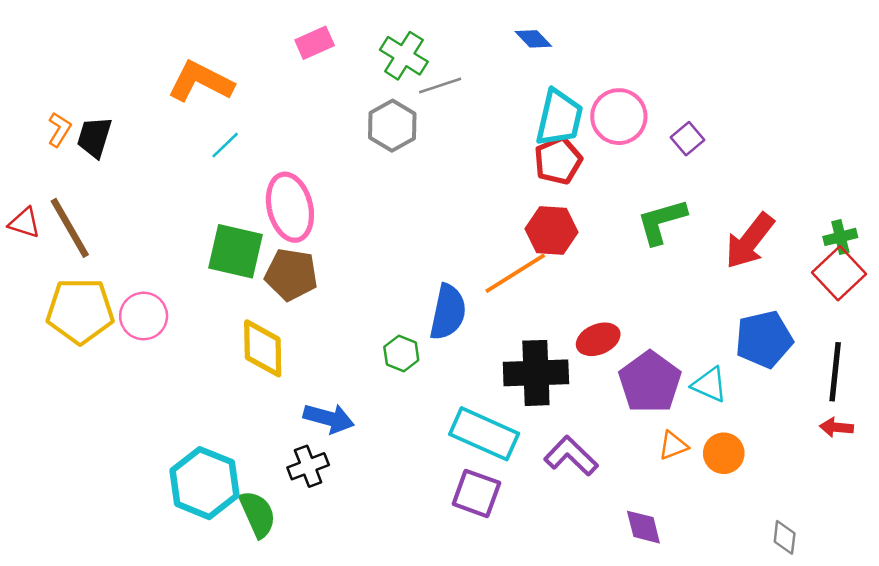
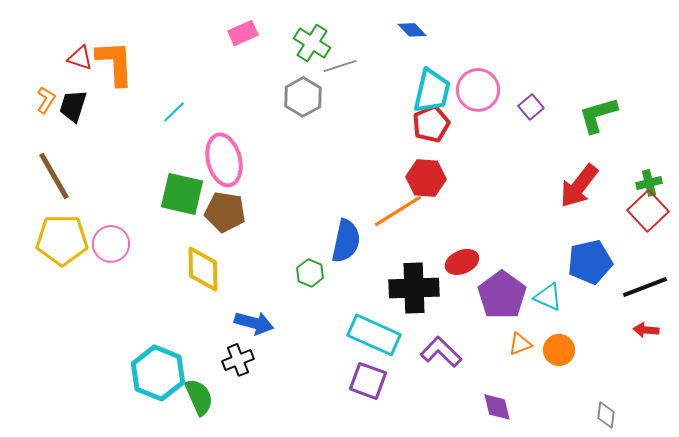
orange L-shape: (201, 82) -> (115, 63), moved, turned 60
green L-shape: (662, 221) -> (598, 115), moved
red triangle: (24, 223) -> (80, 58), moved
black line: (835, 372) -> (645, 287), turned 63

